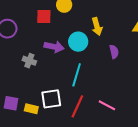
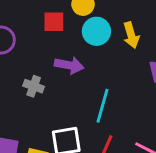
cyan circle: (78, 42) -> (96, 31), moved

